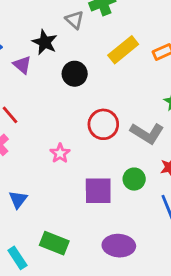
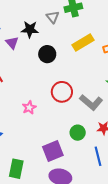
black star: (45, 42) -> (30, 29), turned -30
purple square: (98, 191) -> (53, 151), moved, turned -30
green rectangle: (54, 243) -> (16, 169), turned 72

